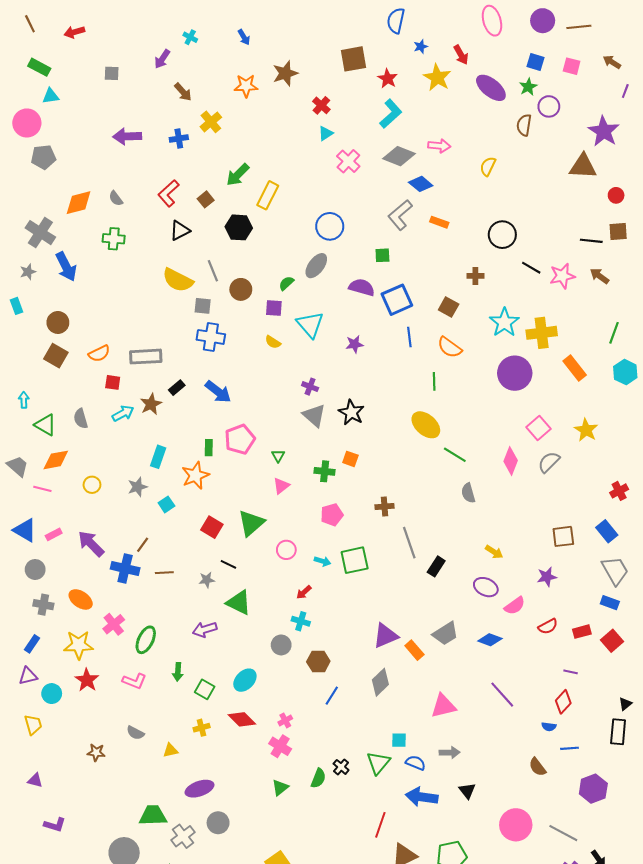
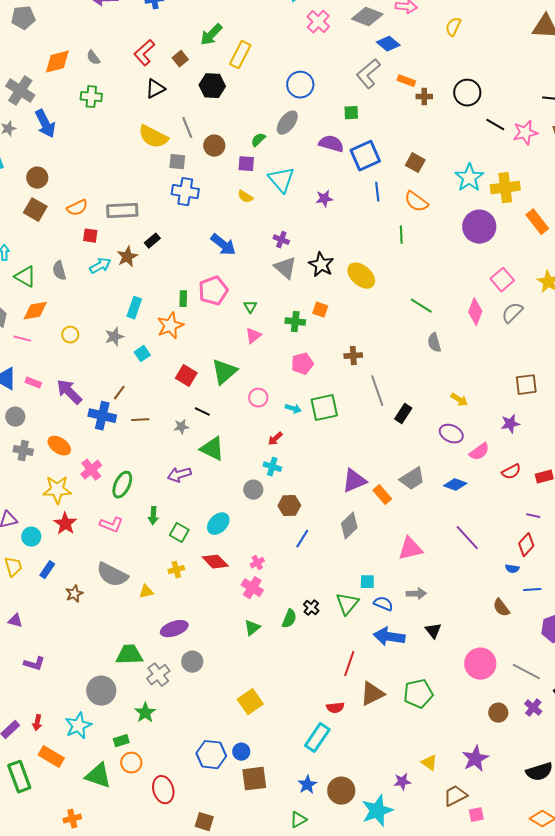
brown cross: (475, 276) -> (424, 97), moved
blue arrow: (218, 392) -> (223, 245), moved
yellow ellipse: (426, 425) -> (361, 276), moved
pink rectangle: (54, 534) -> (33, 383), turned 49
blue rectangle: (32, 644) -> (47, 570), moved
gray semicircle: (135, 733) -> (112, 575), size x1.8
brown star: (96, 752) -> (74, 594), turned -30

